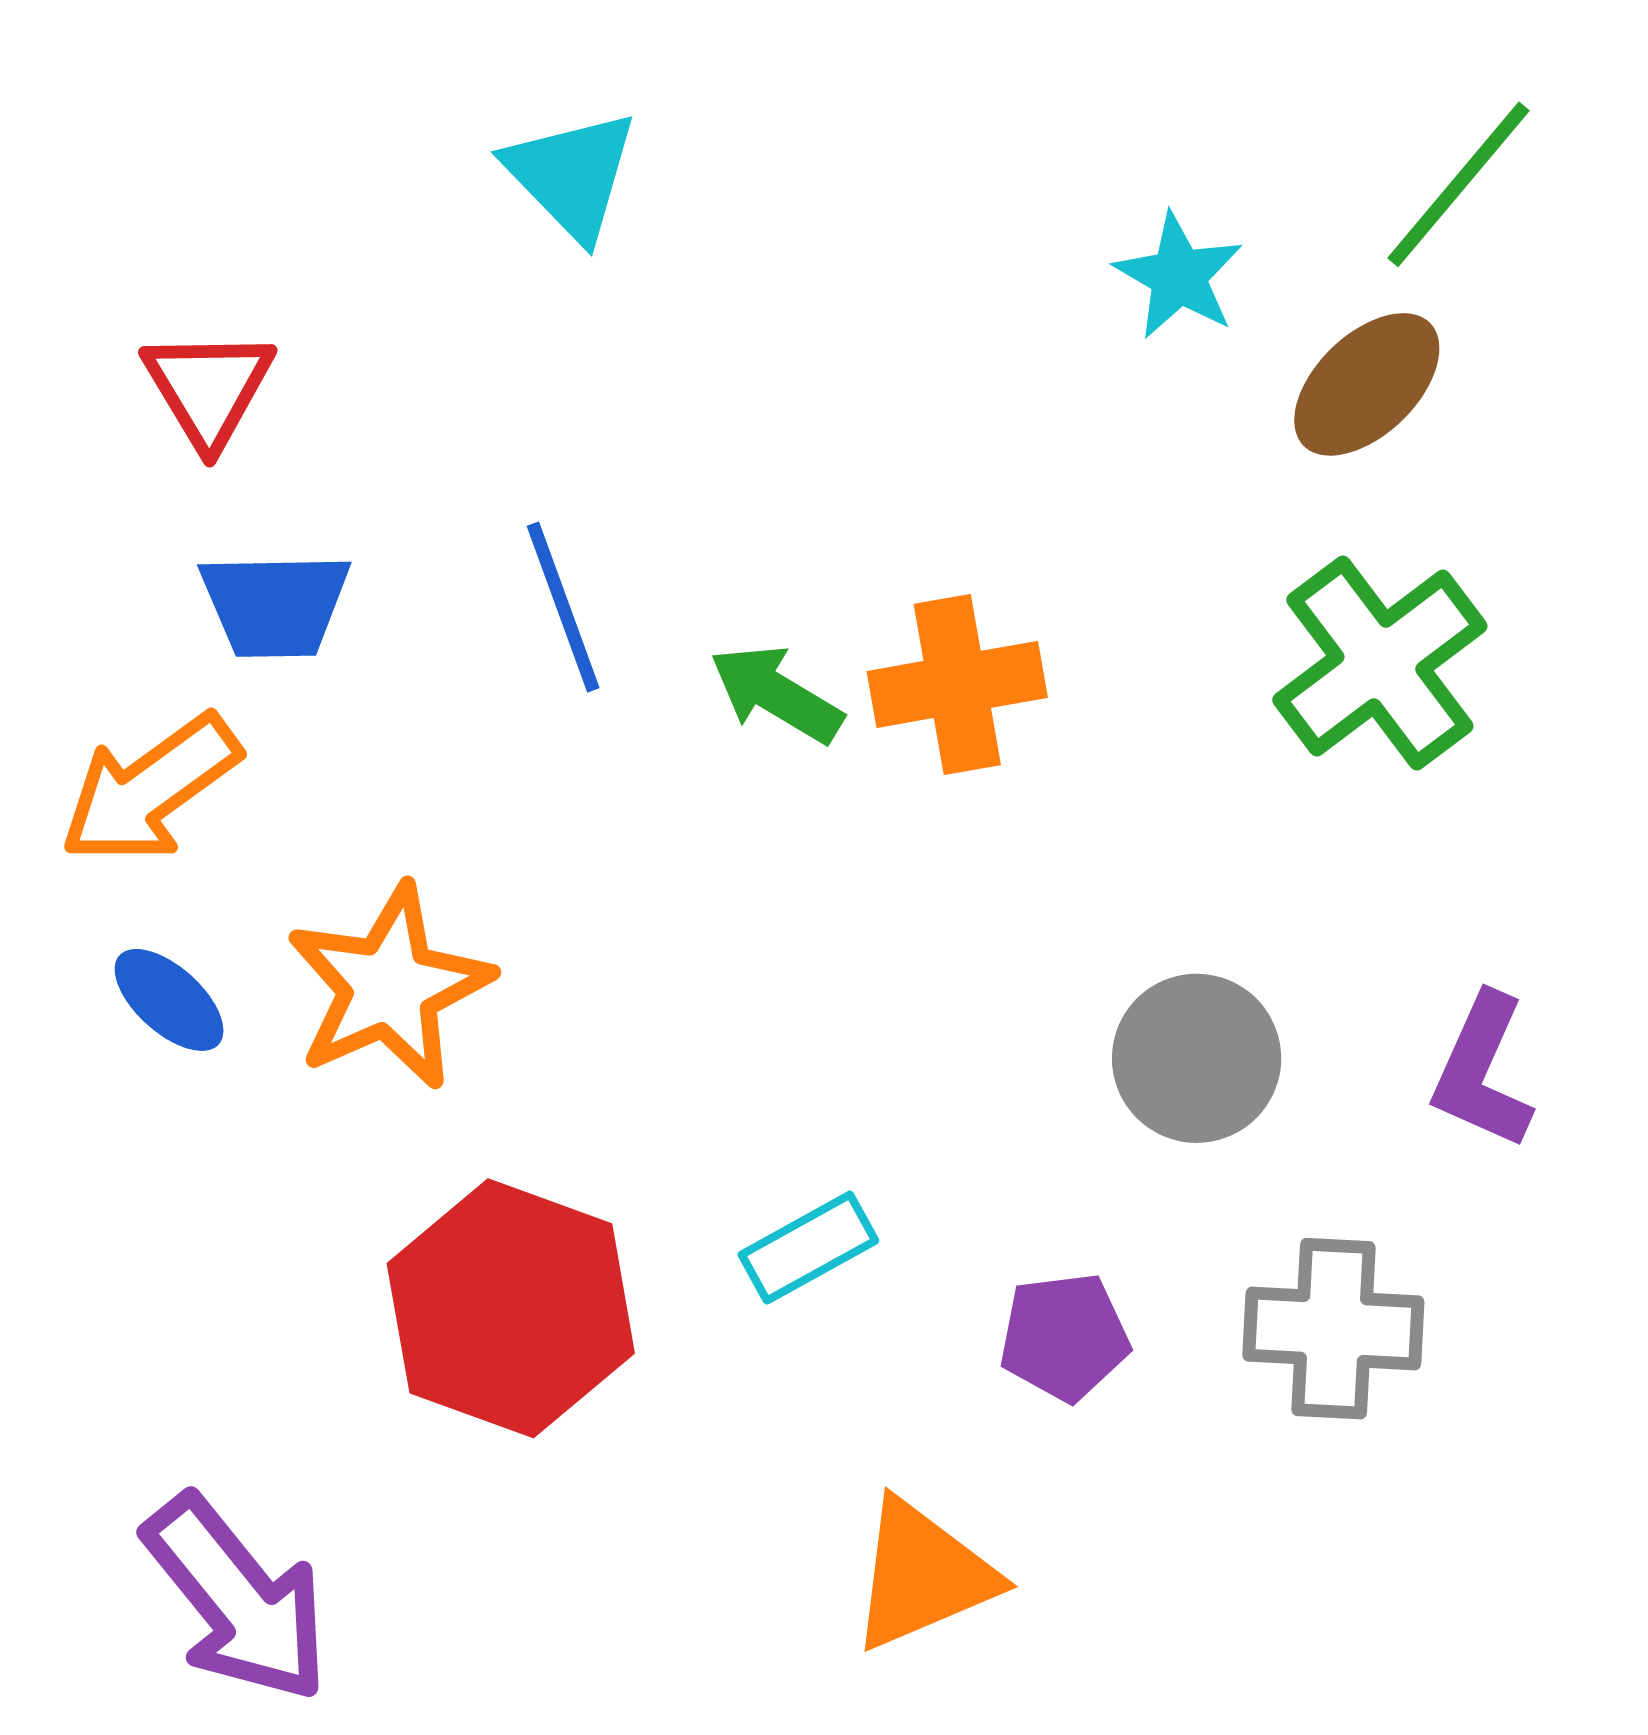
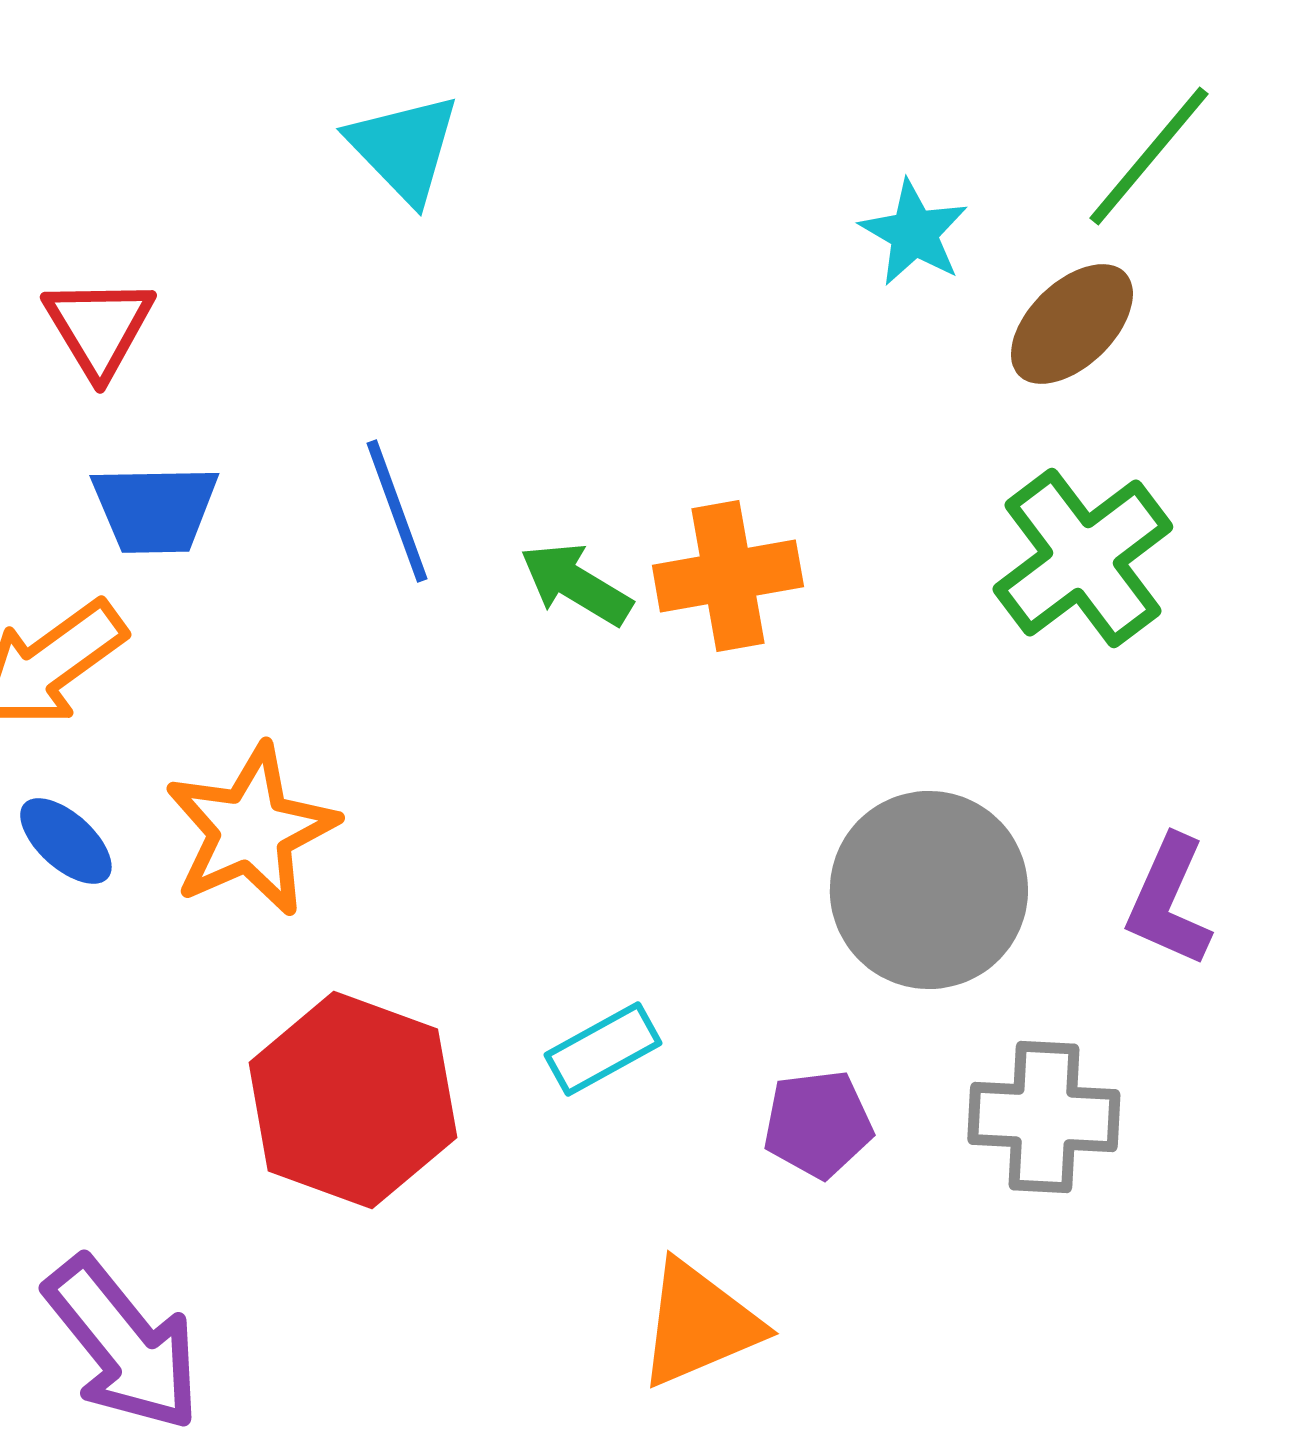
gray circle: (1197, 1058) -> (929, 890), size x1.4

